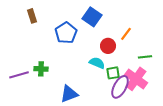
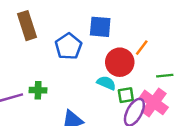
brown rectangle: (32, 16) -> (27, 26), size x1.6
blue square: (92, 17) -> (100, 27), turned -30
red circle: (108, 46) -> (120, 62), size x1.5

